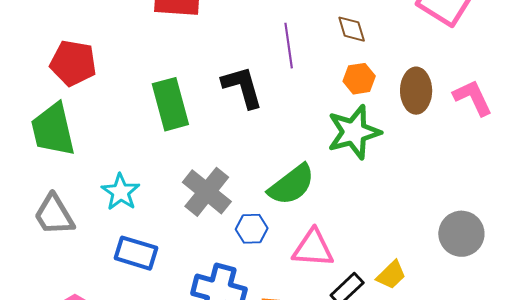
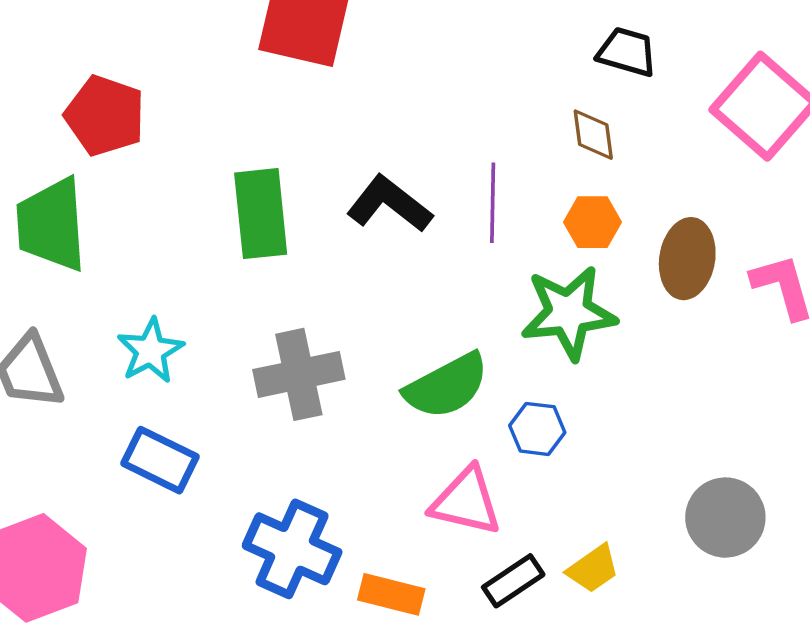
purple line: (289, 46) -> (493, 203), moved
black L-shape: (242, 87) -> (389, 204), turned -45
gray cross: (207, 192) -> (299, 374), turned 30
blue hexagon: (252, 229) -> (537, 429), moved

